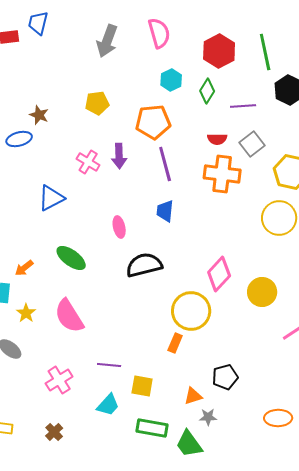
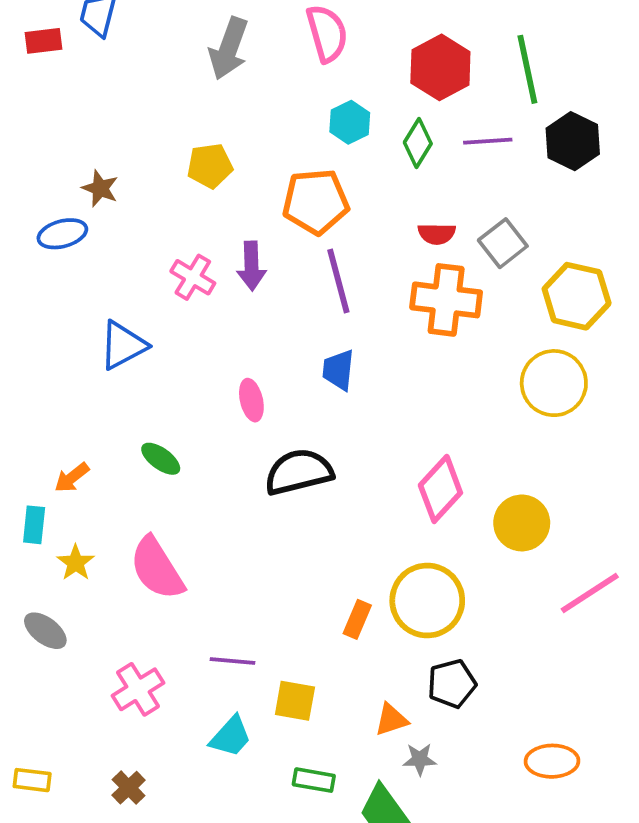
purple line: (243, 106) -> (488, 141), moved
green ellipse: (71, 258) -> (161, 459), size x0.7
yellow circle: (191, 311) -> (427, 600), moved
green rectangle: (152, 428) -> (314, 780), size x0.7

